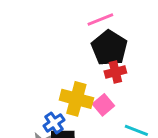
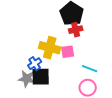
pink square: (103, 105) -> (68, 52), turned 32

